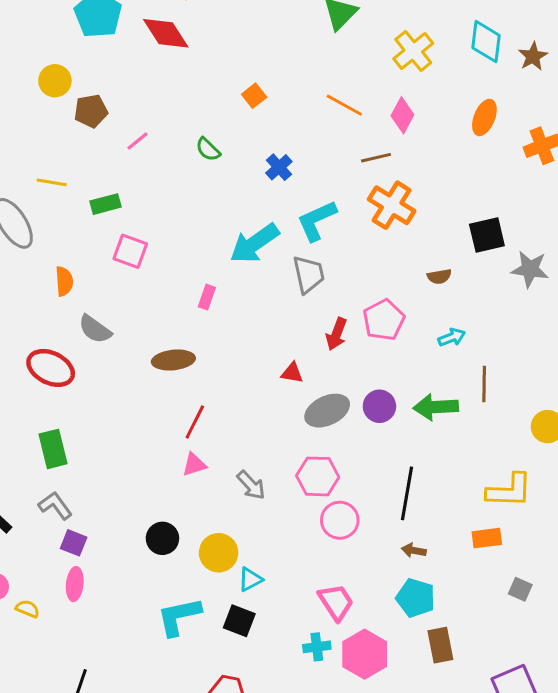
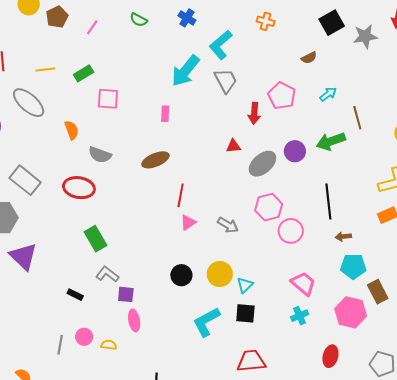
orange cross: (392, 205) -> (266, 21), size x0.6
pink hexagon: (365, 654) -> (351, 312), moved

